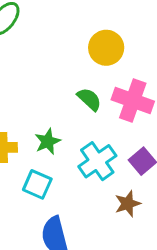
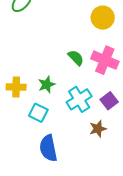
yellow circle: (106, 48) -> (103, 18), moved

